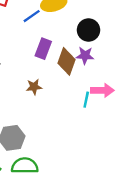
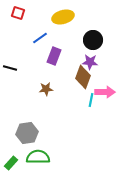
blue line: (32, 16) -> (40, 38), moved
brown diamond: (66, 61) -> (83, 77), moved

